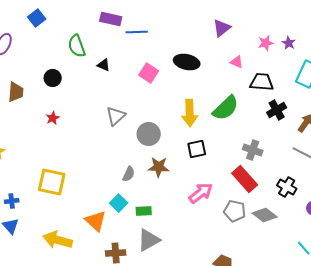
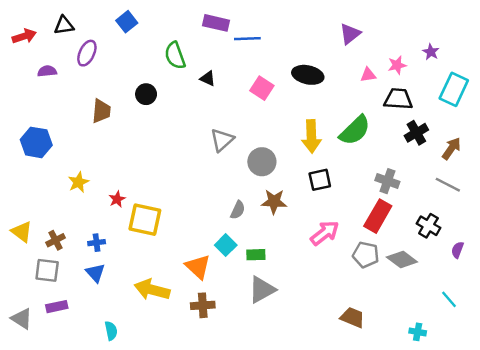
pink star: (266, 43) -> (397, 65), moved
pink triangle: (237, 62) -> (368, 75), turned -32
red star: (53, 118) -> (117, 199), moved
red rectangle: (245, 179) -> (378, 216), turned 72
brown cross: (116, 253) -> (203, 305), moved

